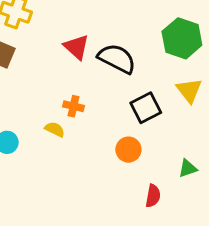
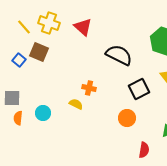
red triangle: (76, 47) -> (83, 27), moved

